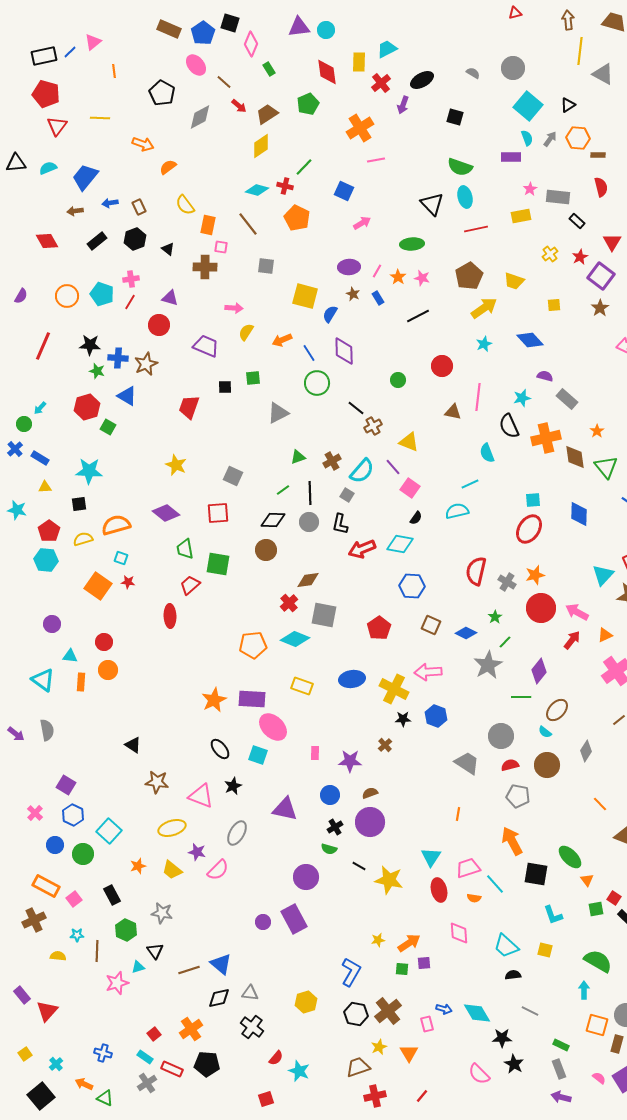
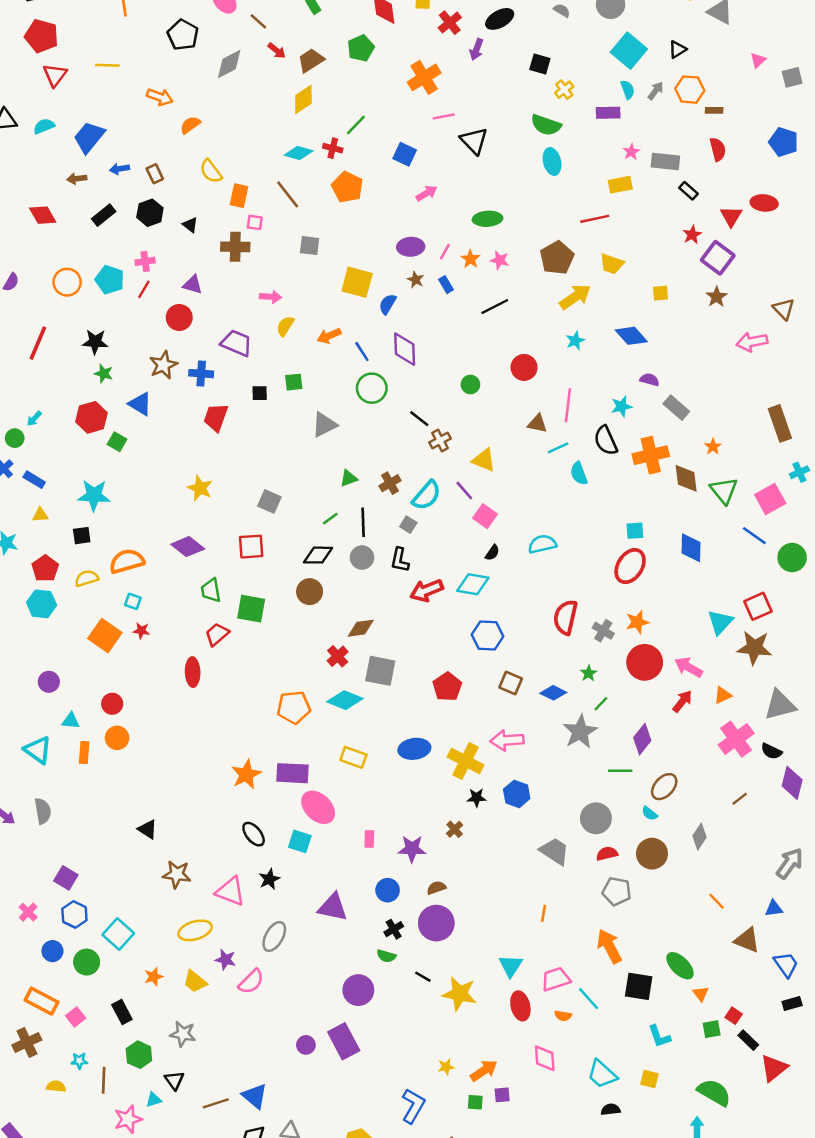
black triangle: (432, 204) -> (474, 141), moved
red line: (476, 229) -> (595, 219), moved
yellow cross: (550, 254) -> (564, 90), moved
blue cross: (118, 358) -> (201, 374), moved
cyan line: (470, 484) -> (558, 448), moved

